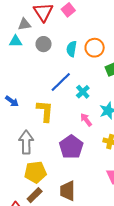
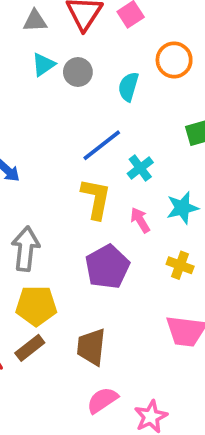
gray triangle: (24, 24) -> (35, 21), moved
cyan triangle: (15, 41) -> (43, 65), moved, turned -40
orange circle: (95, 48) -> (174, 60), moved
yellow L-shape: (45, 111) -> (96, 199), moved

